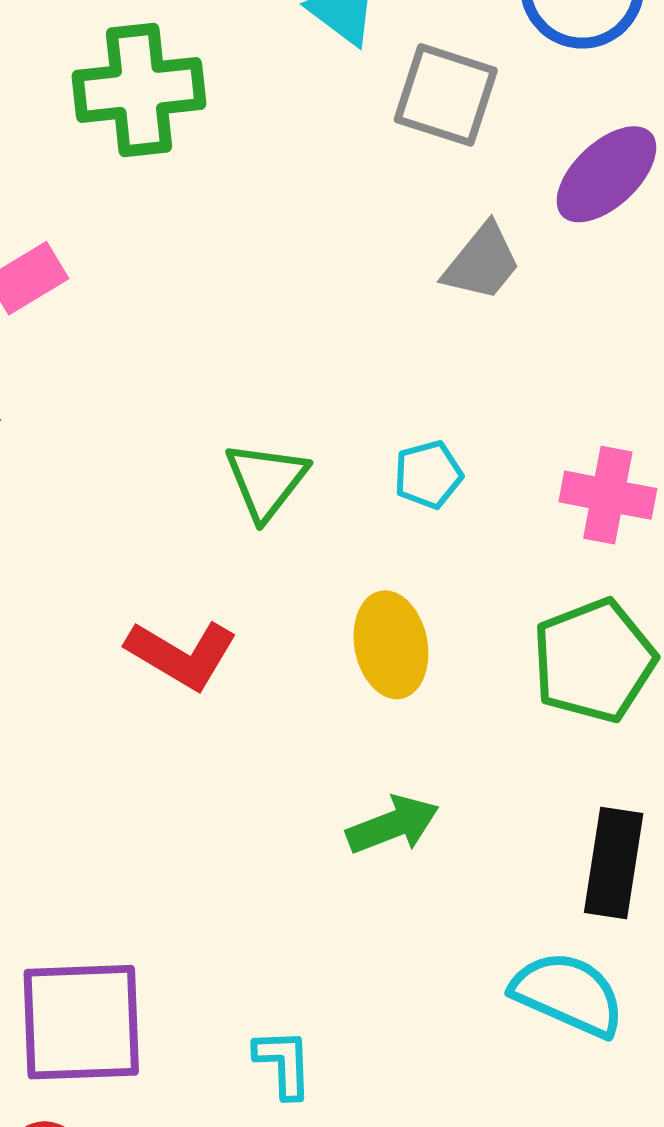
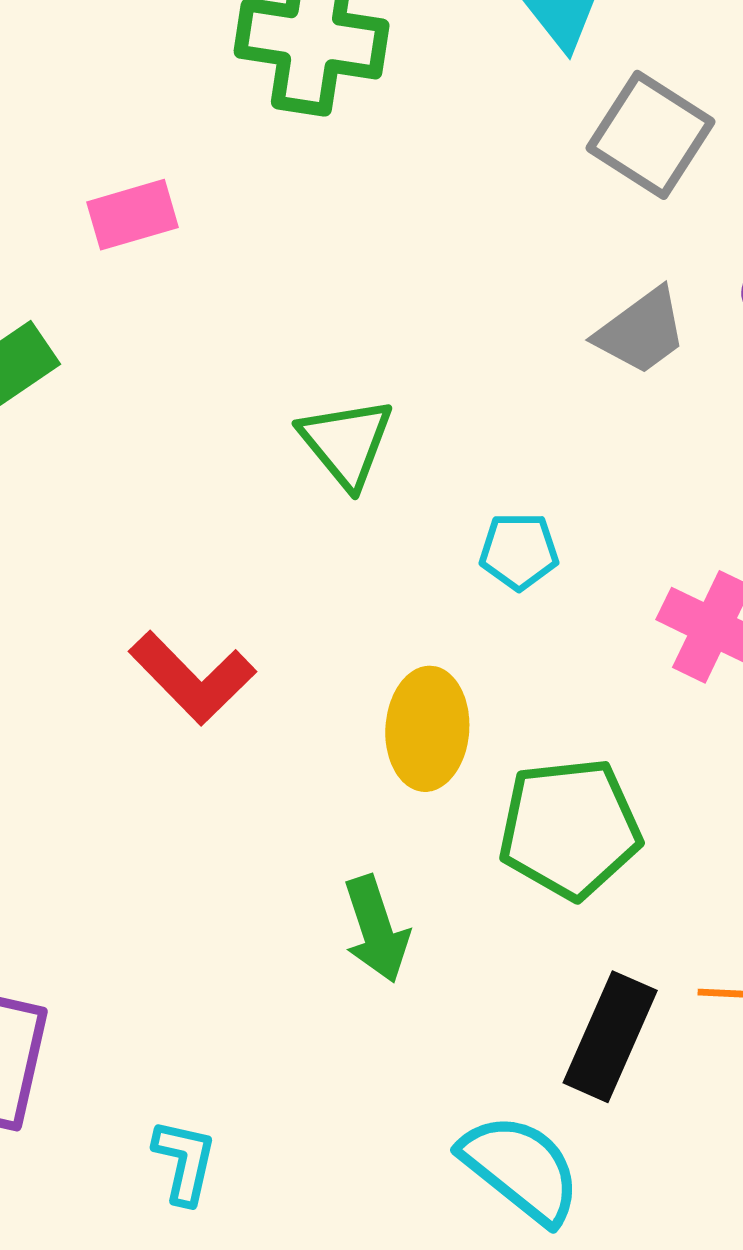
green triangle: (266, 481) -> (346, 443), moved, turned -32
green pentagon: (594, 661) -> (570, 828), moved
green arrow: (393, 825) -> (376, 929), turned 78

